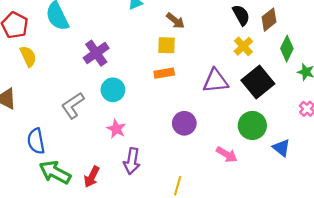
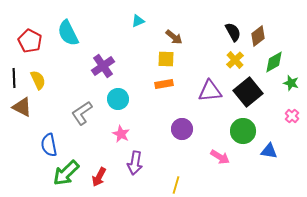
green diamond: (287, 49) -> (274, 62), turned 35
yellow semicircle: (28, 56) -> (38, 80), moved
blue triangle: (281, 148) -> (269, 151), turned -30
green arrow: (55, 172) -> (66, 173), turned -72

